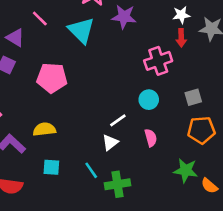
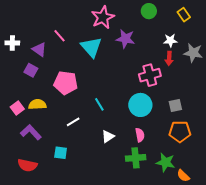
cyan circle: (149, 100) -> (140, 105), size x1.5
white line: (118, 120) -> (73, 122), moved
yellow semicircle: (44, 129) -> (37, 104), moved
cyan line: (91, 170) -> (99, 104), moved
green cross: (117, 184) -> (136, 158), moved

